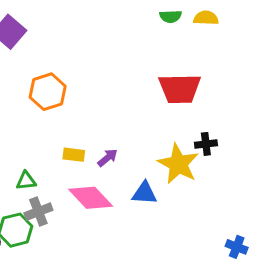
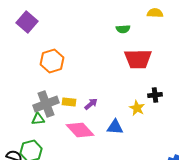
green semicircle: (171, 16) -> (123, 29), moved
yellow star: (178, 164) -> (137, 108), size x0.6
gray cross: (38, 212) -> (46, 104), moved, size x1.4

